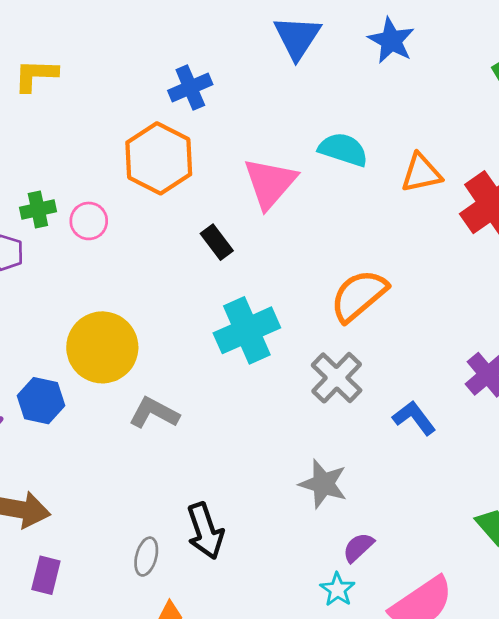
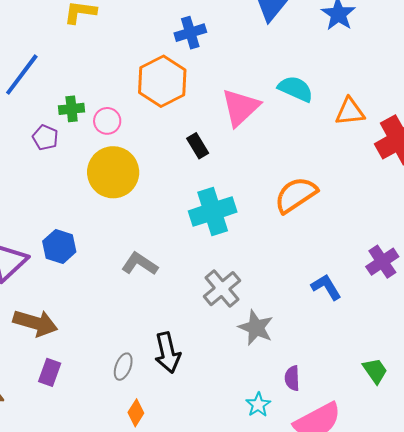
yellow circle: (102, 347) -> (113, 172), moved
gray cross: (337, 378) -> (222, 289), moved
purple semicircle: (358, 547) -> (292, 378), moved, turned -55

